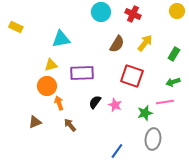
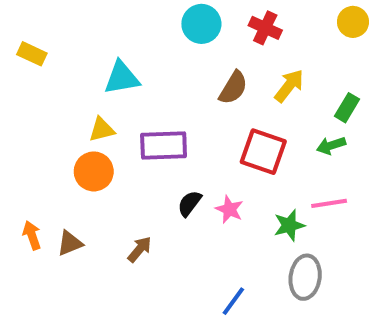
green arrow: (173, 82) -> (331, 146), moved
orange arrow: (59, 103) -> (32, 235), moved
brown arrow: (70, 125) -> (140, 249), turned 80

